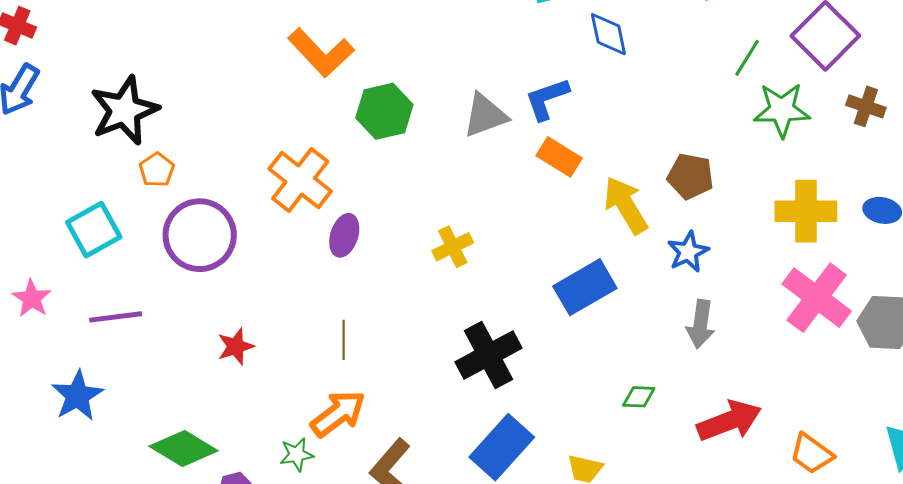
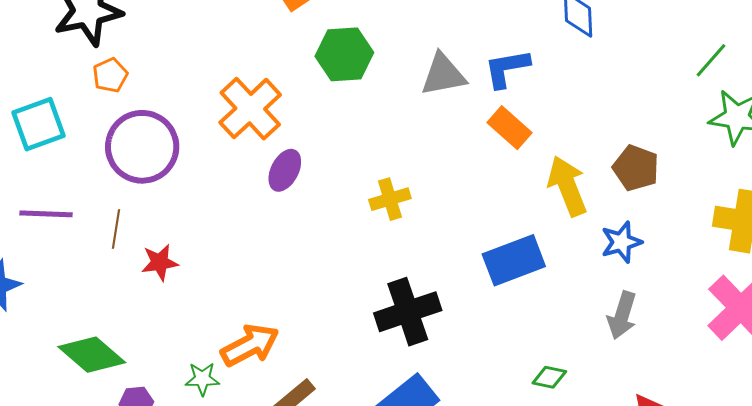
brown line: (344, 340) -> (116, 229), moved

